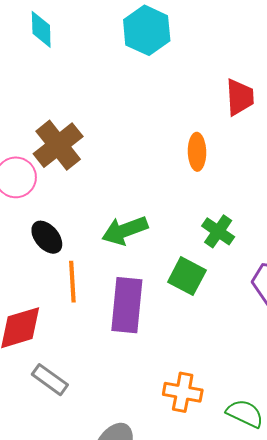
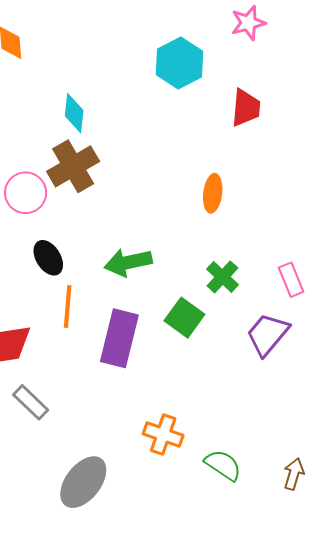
cyan diamond: (41, 29) -> (74, 113), moved
red trapezoid: (240, 97) -> (246, 108), moved

